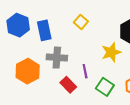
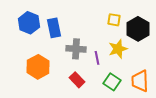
yellow square: (81, 22) -> (114, 20), moved, turned -32
gray cross: (57, 58) -> (76, 49), moved
purple line: (85, 71) -> (97, 58), moved

